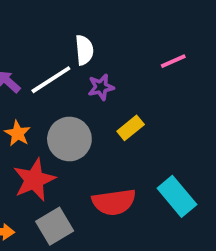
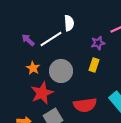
purple star: (101, 87) -> (98, 43), moved
yellow rectangle: (131, 128) -> (94, 65), turned -32

